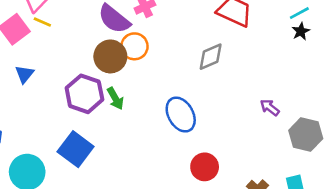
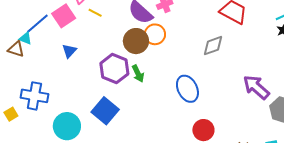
yellow line: (42, 22) -> (95, 13), moved
purple arrow: (270, 107) -> (256, 87), size x1.8

